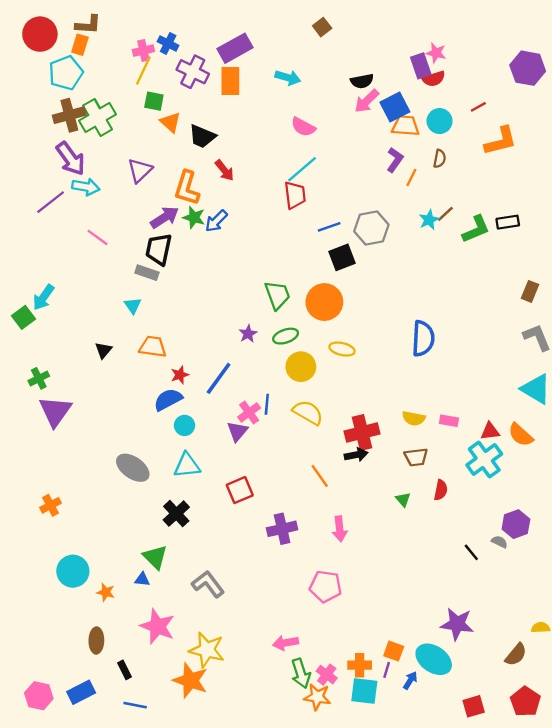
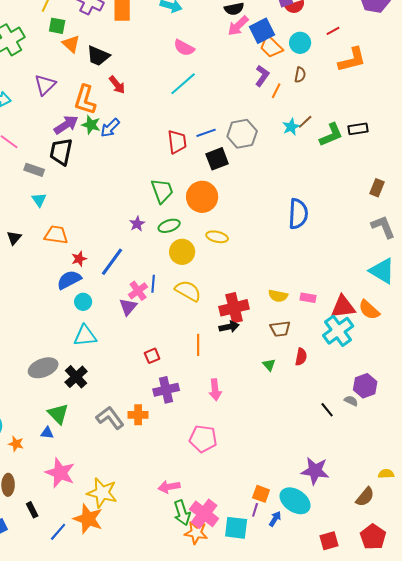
orange trapezoid: (405, 126) -> (271, 47), turned -140
red trapezoid: (295, 195) -> (177, 142), moved
gray rectangle: (147, 273) -> (34, 170), moved
blue semicircle: (423, 338) -> (298, 214), moved
red triangle: (490, 431) -> (343, 307), size x1.5
gray ellipse: (133, 468) -> (43, 368), moved, turned -56
orange line: (320, 476) -> (198, 345), turned 35
red square: (240, 490) -> (152, 356), moved, size x0.7
gray L-shape: (208, 584) -> (110, 418), moved
orange cross: (360, 665) -> (138, 415), moved
pink cross: (327, 675) -> (204, 514), size x1.6
blue line: (135, 705) -> (58, 532), moved, turned -60

